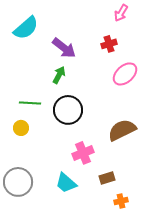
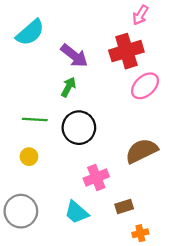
red cross: (109, 44) -> (126, 51), size x1.8
yellow circle: (21, 128) -> (29, 157), moved

